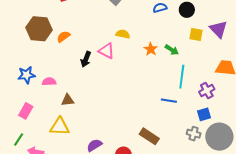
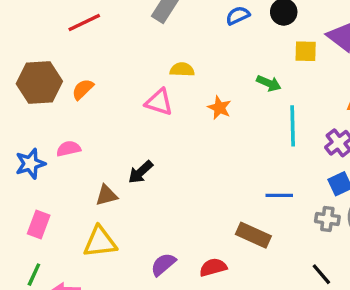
orange star: (151, 49) -> (219, 108), moved
black arrow: (86, 59) -> (141, 172), moved, turned 35
pink semicircle: (49, 82) -> (69, 149), moved
blue line: (169, 101) -> (279, 195), moved

